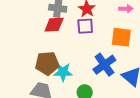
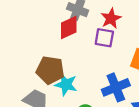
red diamond: (54, 25) -> (69, 27), turned -35

